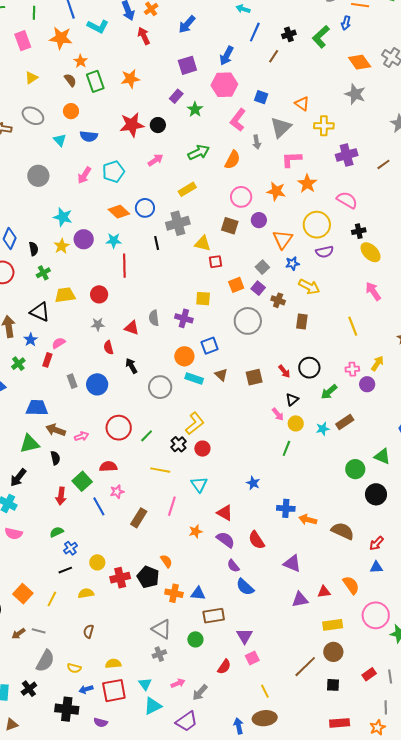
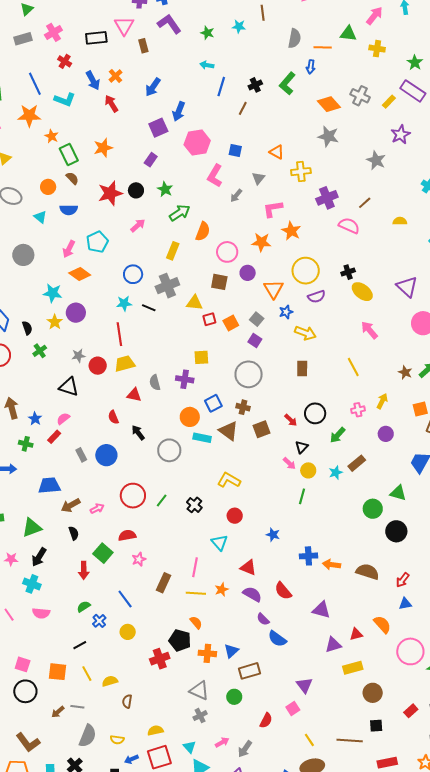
blue arrow: (227, 56) -> (179, 111), moved
brown semicircle: (70, 80) -> (72, 178), moved
green star: (195, 109) -> (165, 189), moved
gray triangle: (281, 127) -> (258, 178), size x0.6
gray arrow: (257, 142) -> (236, 196), turned 56
orange semicircle: (232, 160) -> (203, 231), moved
yellow rectangle: (187, 189) -> (173, 251), turned -30
pink semicircle: (347, 200) -> (349, 226), moved
orange diamond: (119, 212) -> (80, 274), moved
cyan star: (114, 241) -> (124, 303), moved
black line: (157, 243) -> (149, 308), turned -48
orange square: (236, 285) -> (231, 323), moved
yellow trapezoid: (65, 295) -> (125, 364), moved
brown cross: (278, 300) -> (243, 407), moved
black triangle: (40, 312) -> (69, 387), moved
gray star: (98, 324) -> (78, 356), moved
red rectangle: (47, 360) -> (54, 437), turned 32
green cross: (18, 364) -> (26, 444), turned -32
brown triangle: (221, 375) -> (228, 431), size x1.5
purple circle: (367, 384) -> (386, 434), moved
yellow L-shape: (195, 423) -> (229, 480), moved, turned -105
brown arrow: (56, 430) -> (71, 505), turned -42
green triangle: (30, 444) -> (32, 528), moved
red circle: (202, 449) -> (235, 516), moved
yellow line: (160, 470) -> (196, 593), moved
blue line: (99, 506) -> (125, 599), moved
black line: (65, 570) -> (80, 645), moved
red cross: (120, 578) -> (160, 659), moved
yellow semicircle: (86, 593) -> (110, 681), moved
blue triangle: (198, 593) -> (231, 651), turned -42
orange square: (23, 594) -> (58, 672), turned -30
yellow line: (52, 599) -> (87, 674), turned -49
yellow rectangle: (333, 625) -> (353, 668), moved
purple triangle: (245, 636) -> (304, 685), moved
brown line: (305, 667) -> (350, 741), moved, turned 55

